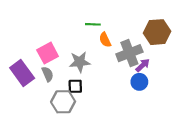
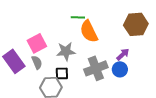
orange semicircle: (105, 40) -> (89, 31), size x1.6
gray cross: (129, 53) -> (96, 68), moved

